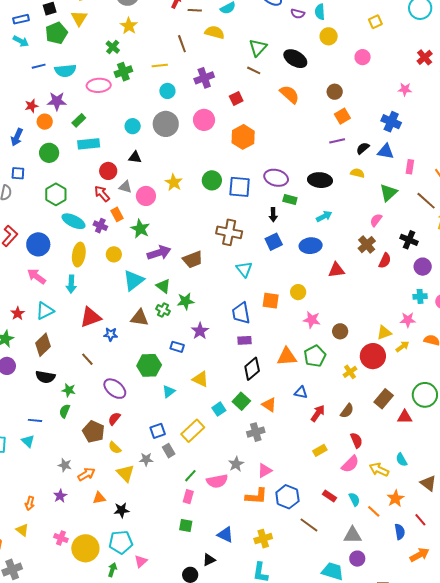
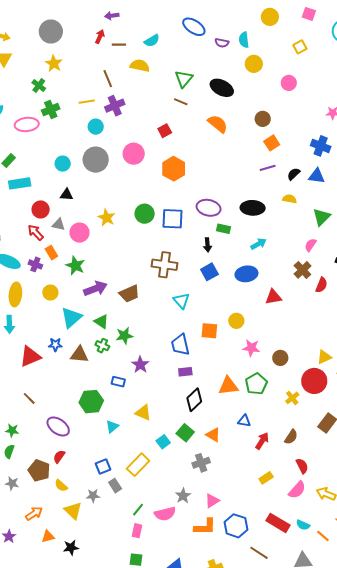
purple cross: (204, 78) -> (115, 106), moved
blue star: (111, 334) -> (55, 345), moved
gray star: (65, 465) -> (12, 483), moved
red rectangle: (329, 496) -> (278, 523), size x1.6
cyan semicircle: (354, 499) -> (303, 525), turned 144

